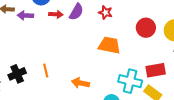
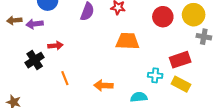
red arrow: (56, 14) -> (55, 46), moved
black cross: (17, 74) -> (35, 60), moved
cyan cross: (130, 81) -> (155, 75), size x0.6

